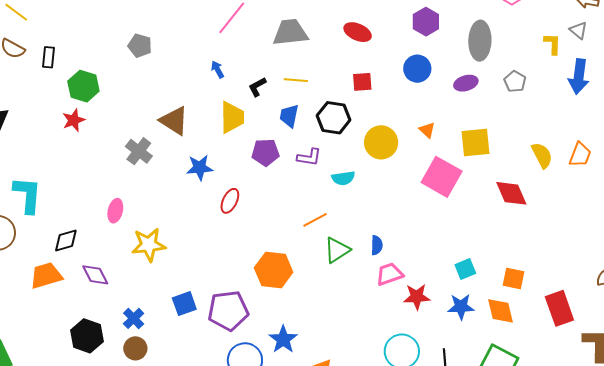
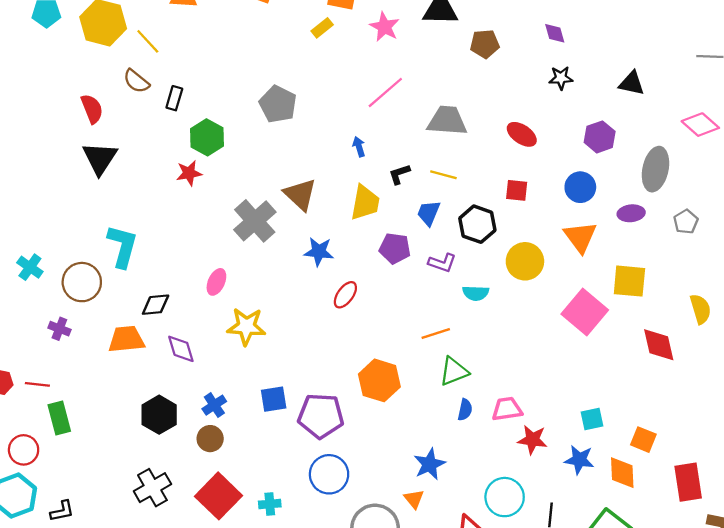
gray pentagon: (140, 46) -> (278, 104), size x1.4
orange triangle: (427, 130) -> (580, 237), moved, size x1.8
gray cross: (139, 151) -> (255, 221), size x1.4
blue semicircle: (377, 245) -> (465, 410), moved
blue star: (283, 339) -> (430, 464), moved

